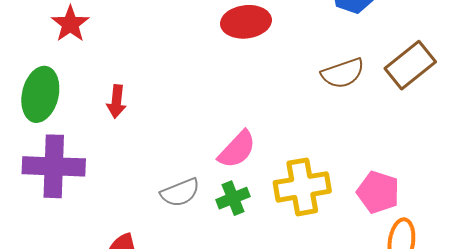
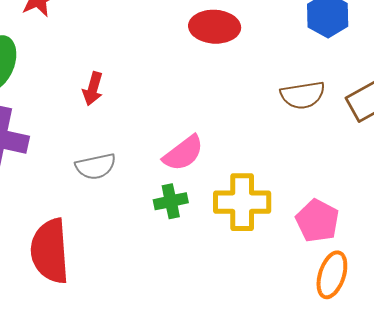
red arrow: (116, 102) -> (93, 89), moved
gray semicircle: (180, 193) -> (96, 166), moved

